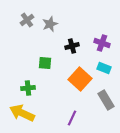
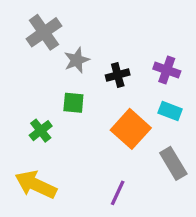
gray cross: (27, 20) -> (44, 32), size x1.5
gray star: (50, 24) -> (77, 60), moved
green cross: (28, 88) -> (41, 131), moved, turned -32

